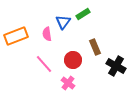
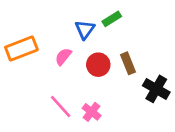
pink semicircle: (47, 34) -> (63, 57), moved, turned 48
red circle: (73, 60) -> (98, 65), moved
pink line: (44, 64) -> (61, 106), moved

